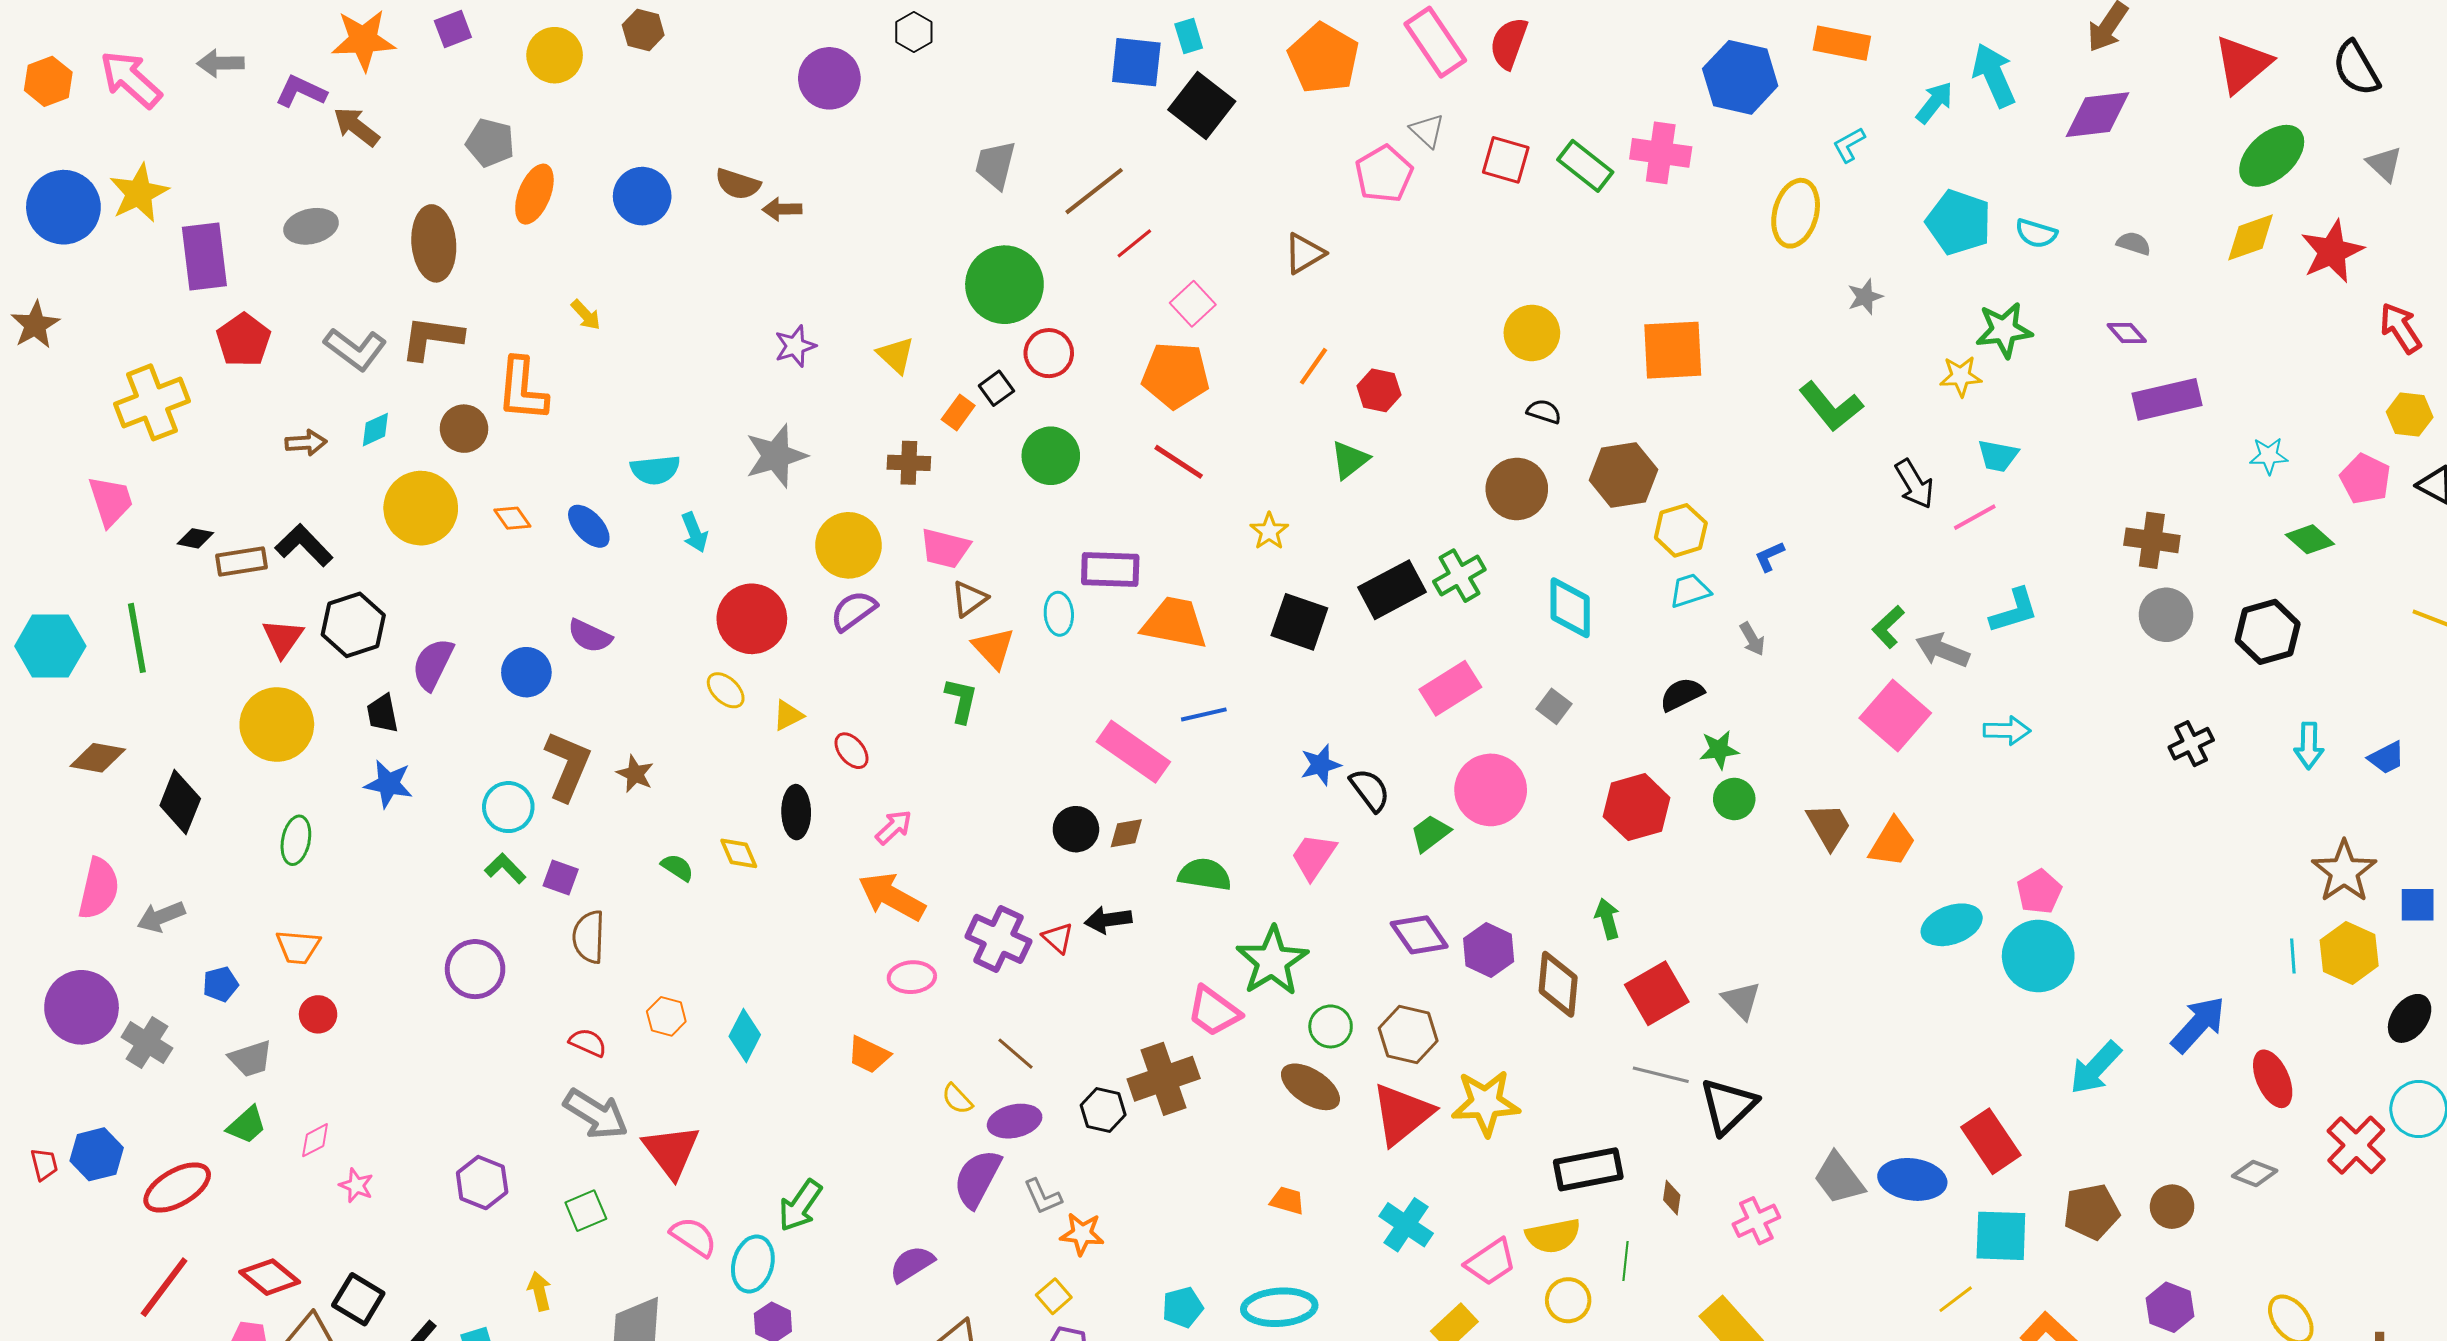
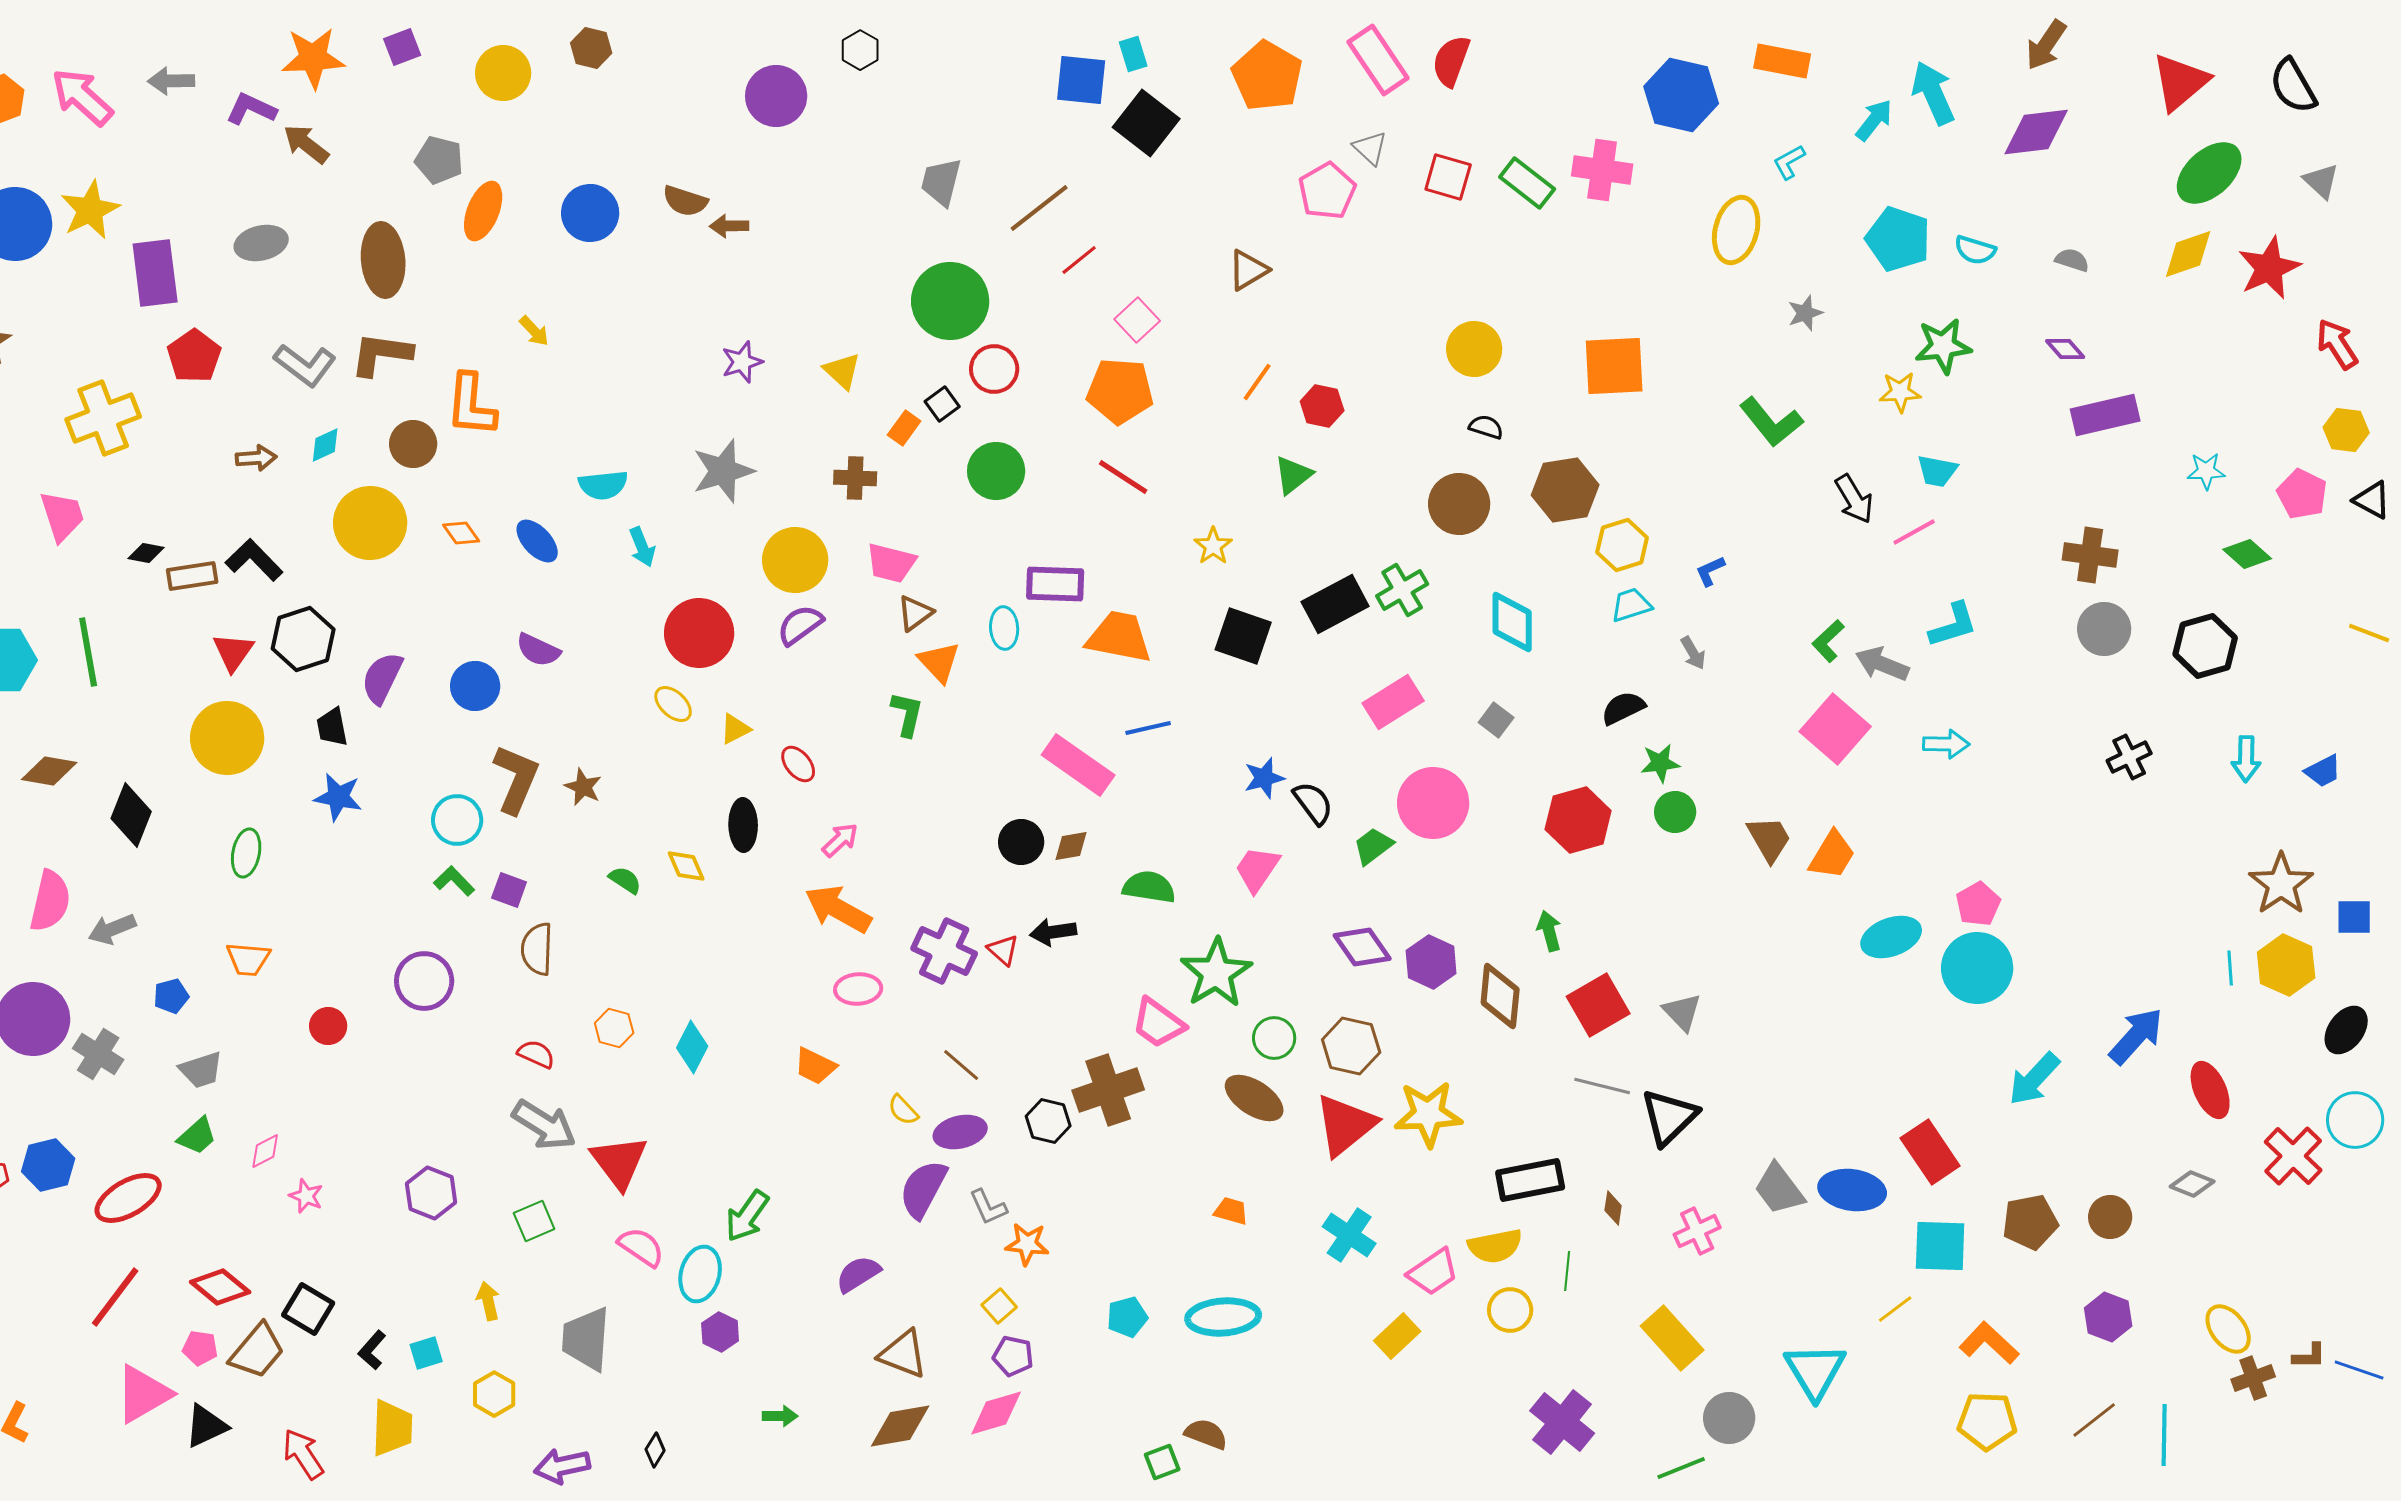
red circle: (318, 1014) -> (328, 1026), moved

